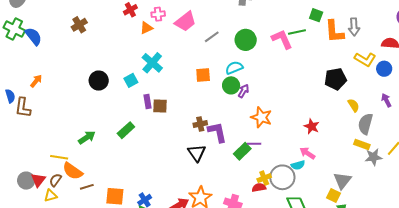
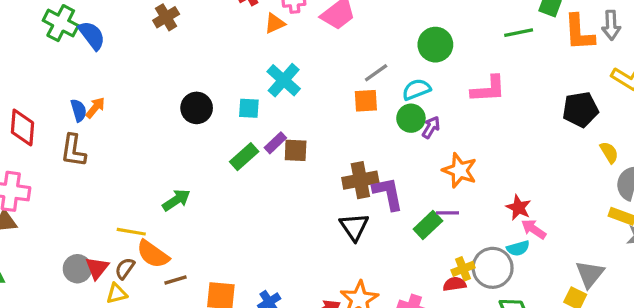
gray line: (212, 37) -> (376, 73), moved
pink L-shape: (282, 39) -> (488, 89), moved, turned 110
cyan square: (131, 80) -> (249, 108), turned 32
blue semicircle: (10, 96) -> (79, 110), moved
purple rectangle: (148, 102) -> (275, 143), turned 56
brown cross: (200, 124) -> (360, 180), size x1.5
red star: (312, 126) -> (518, 208), moved
green rectangle: (126, 130) -> (244, 157), moved

